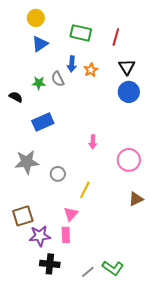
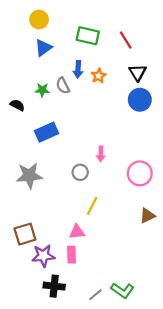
red line: (116, 37) -> (126, 40), turned -48
gray circle: (58, 174) -> (80, 172), moved
pink triangle: (71, 214) -> (77, 232), turned 42

